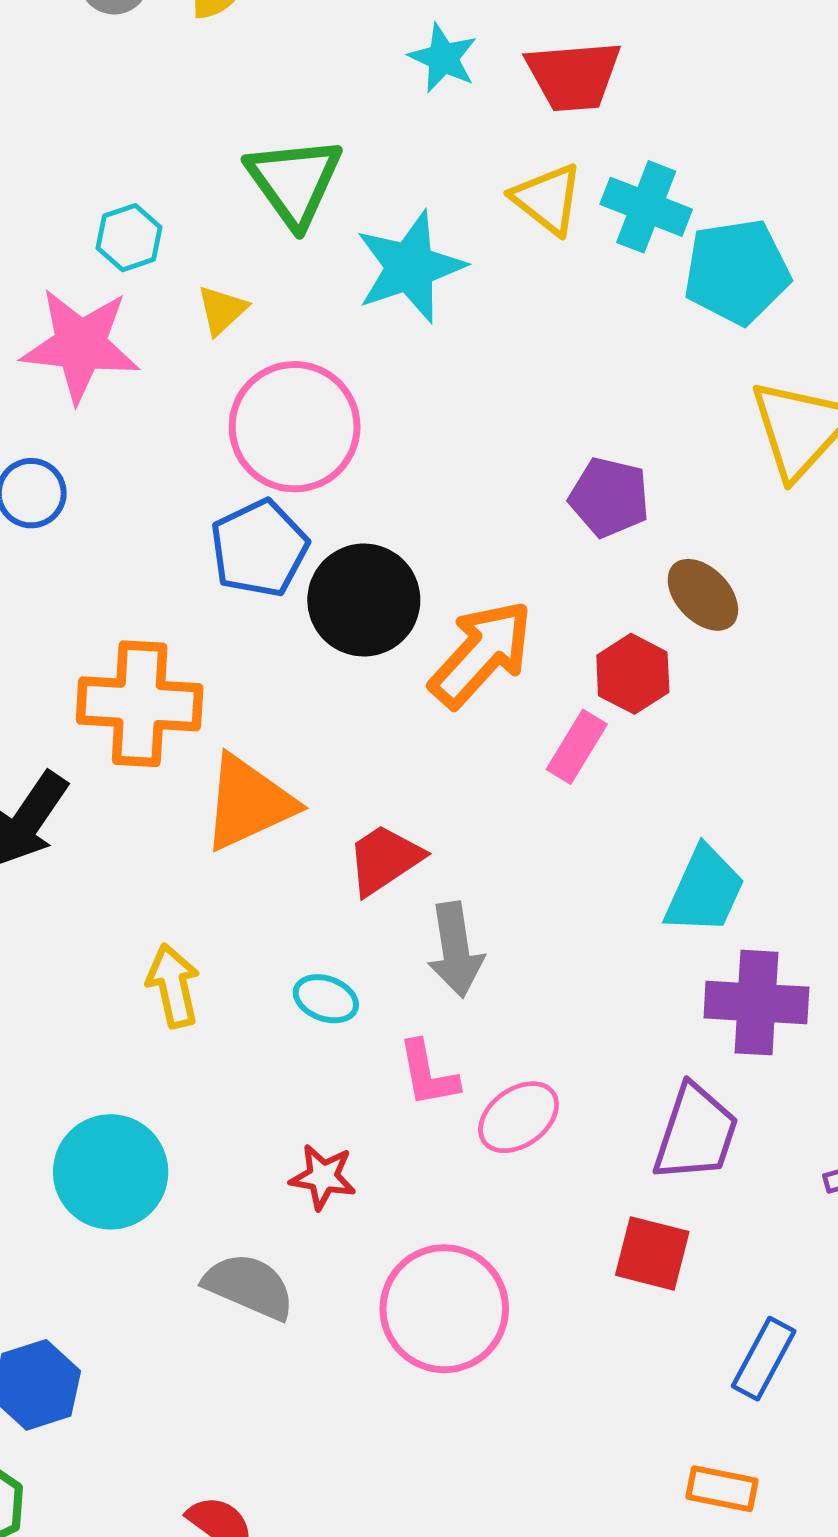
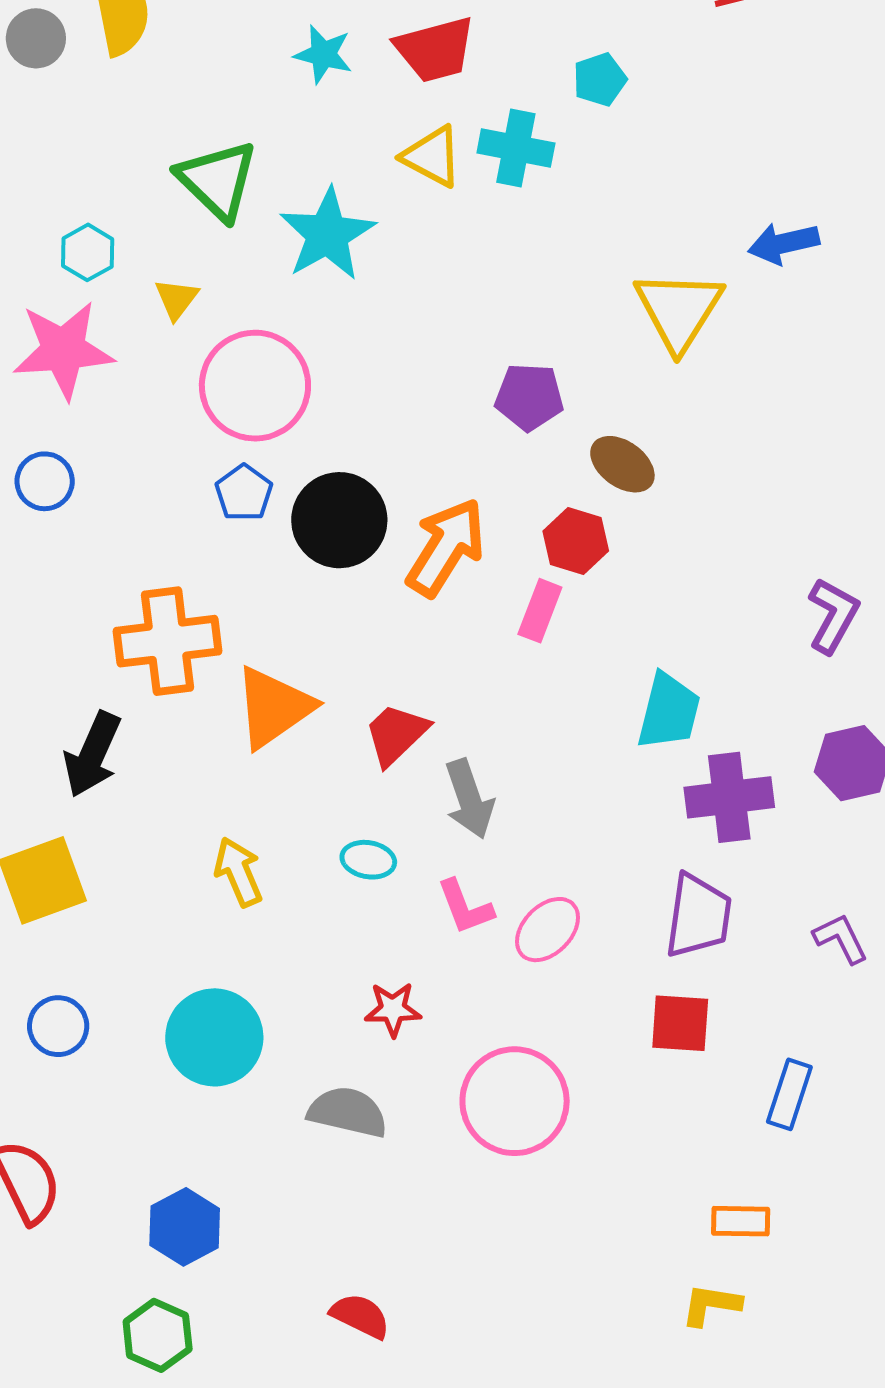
cyan pentagon: (737, 272) -> (600, 80), moved, size x0.6
blue pentagon: (259, 548) -> (244, 493), size x0.7
orange rectangle: (722, 1489) -> (741, 1221), moved

